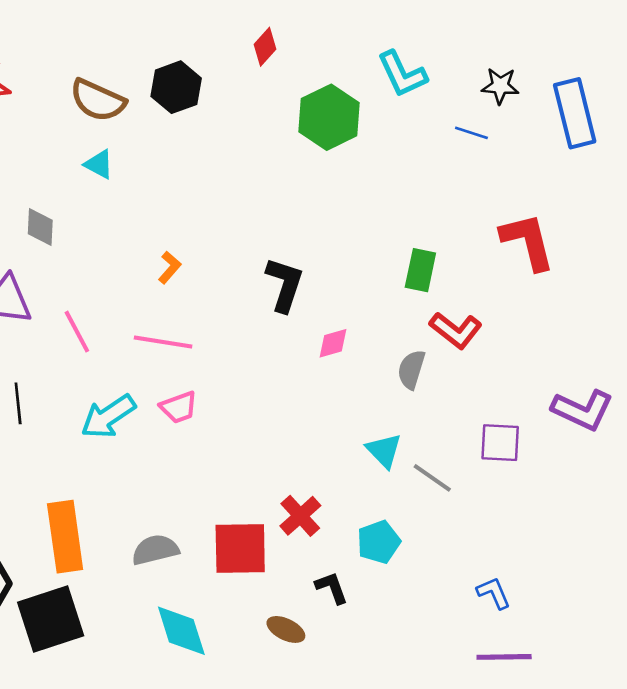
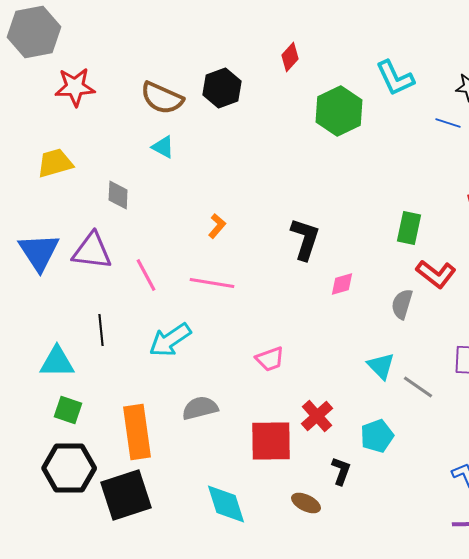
pink trapezoid: (179, 407) -> (270, 359), moved
gray semicircle: (155, 550) -> (200, 408), moved
black L-shape: (332, 588) -> (341, 471), turned 40

